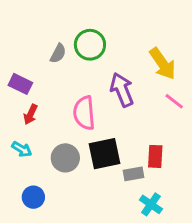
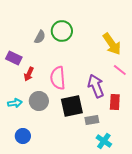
purple arrow: (122, 90) -> (96, 86), moved
red arrow: (30, 114) -> (29, 74), moved
cyan arrow: (22, 149) -> (15, 103), turned -40
red rectangle: (155, 156) -> (115, 102), moved
gray circle: (65, 158) -> (39, 101), moved

